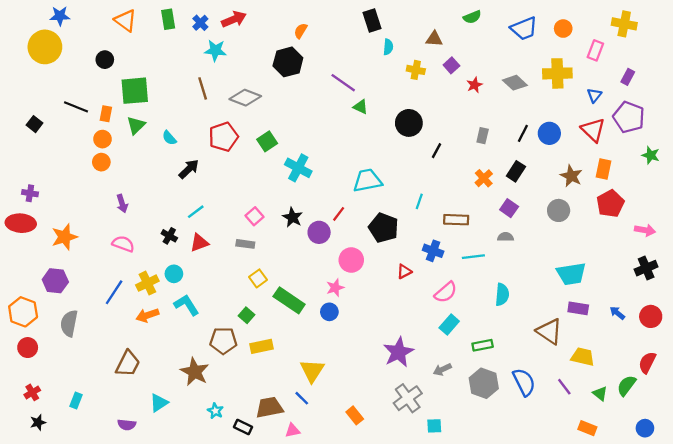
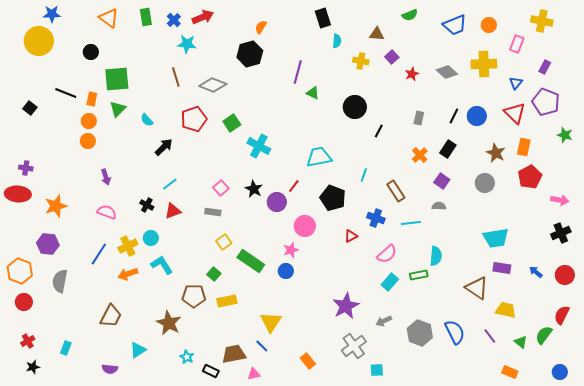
purple line: (343, 83) -> (298, 72), turned 70
brown rectangle: (456, 220) -> (396, 191), turned 55
green rectangle: (483, 345) -> (419, 275), moved

